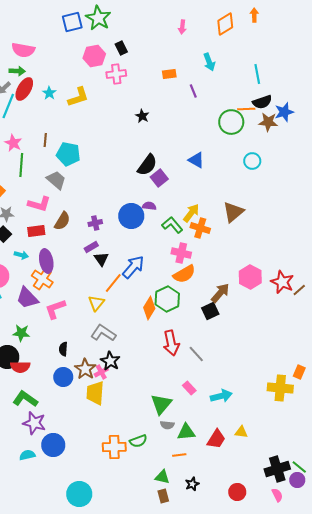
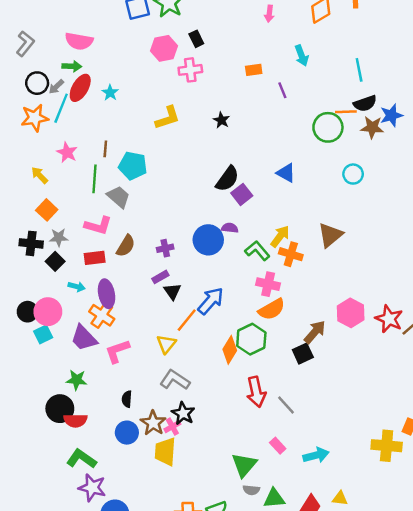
yellow L-shape: (78, 97) -> (168, 118), moved
green line: (21, 165) -> (95, 179), moved

